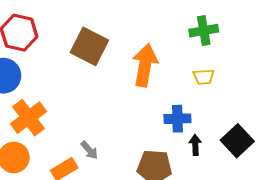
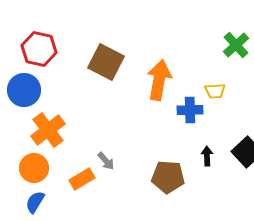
green cross: (204, 31) -> (236, 45), moved, turned -32
blue cross: (177, 119) -> (190, 110), moved

